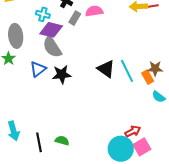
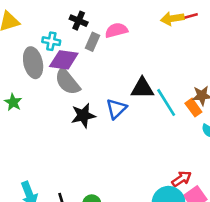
gray ellipse: (16, 36) -> (33, 63), moved
blue triangle: (38, 69) -> (116, 109), moved
black triangle: (106, 69) -> (142, 88), moved, turned -30

